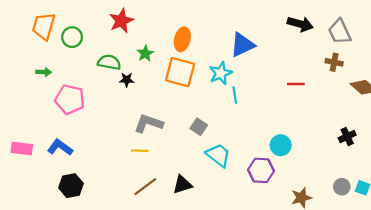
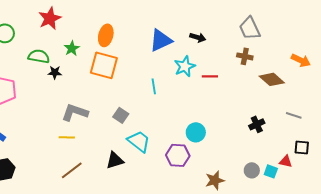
black arrow: (300, 24) -> (198, 37), moved, size x0.7
cyan star: (221, 73) -> (185, 66), moved
black triangle: (182, 185) -> (115, 160), moved

